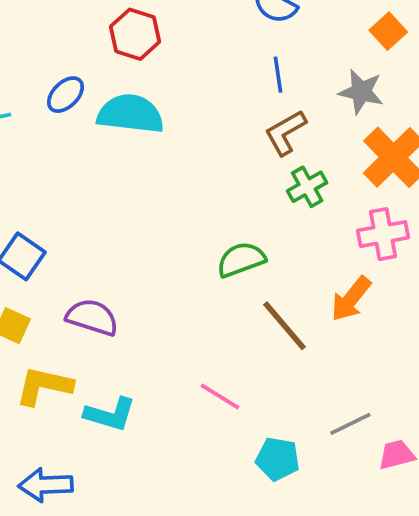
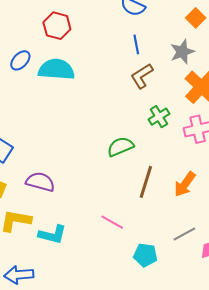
gray star: (361, 92) -> (182, 52), turned -30
green cross: (307, 187) -> (159, 117), moved
orange arrow: (351, 299) -> (185, 184), moved
brown line: (284, 326) -> (146, 182), turned 60

